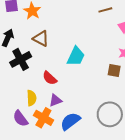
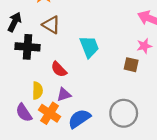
cyan trapezoid: (76, 56) -> (89, 47), turned -50
black cross: (21, 59) -> (28, 47), turned 30

